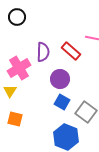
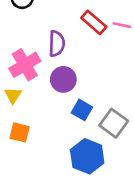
red rectangle: (71, 51) -> (94, 22), moved
purple circle: (60, 79) -> (63, 79), moved

